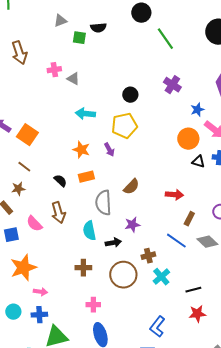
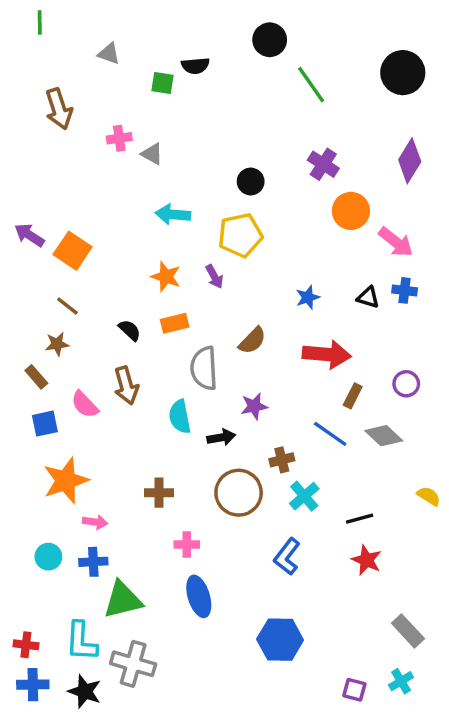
gray triangle: (60, 21) -> (109, 54), moved, turned 40
blue star: (197, 110) -> (308, 297), moved
orange circle: (188, 139) -> (351, 211), moved
red arrow: (174, 195) -> (327, 354), size x1.5
brown cross: (83, 268) -> (159, 493), moved
red star: (197, 314) -> (366, 560), turned 30
blue L-shape: (157, 327) -> (287, 557), moved

